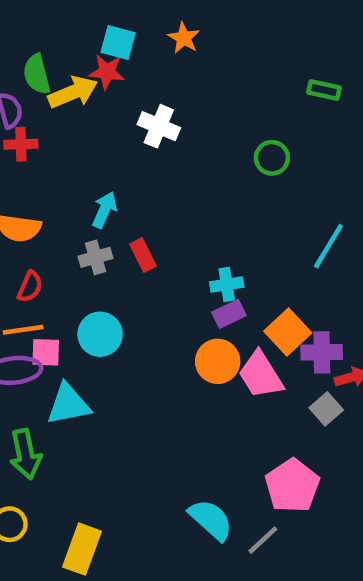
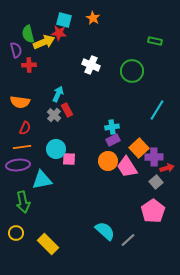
white cross: (159, 126) -> (91, 65), moved
red cross: (21, 144) -> (29, 65), moved
green circle: (272, 158) -> (132, 71), size x1.5
red rectangle: (143, 255) -> (67, 110), moved
gray cross: (96, 257) -> (54, 115), turned -32
pink square: (46, 352) -> (69, 159), moved
pink pentagon: (292, 486) -> (153, 211), moved
yellow rectangle: (82, 549) -> (48, 244), turned -65

